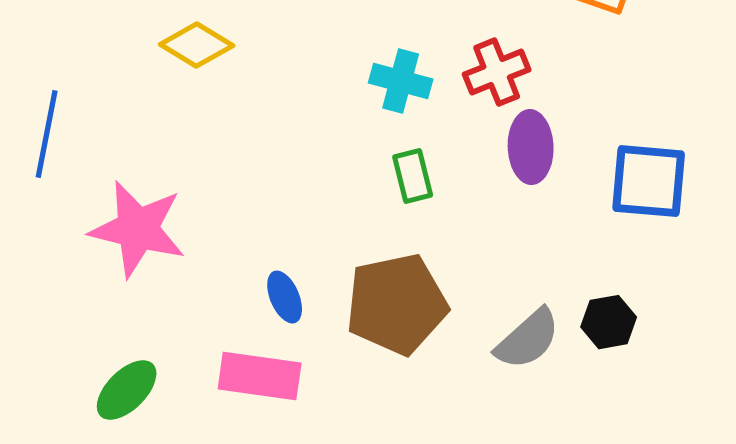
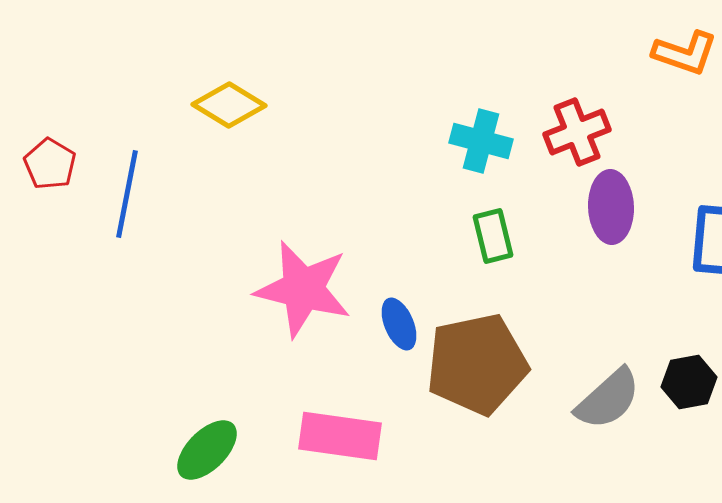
yellow diamond: (197, 45) -> (229, 105), moved
pink star: (138, 229) -> (303, 289), moved
blue ellipse: (285, 297) -> (399, 324), moved

